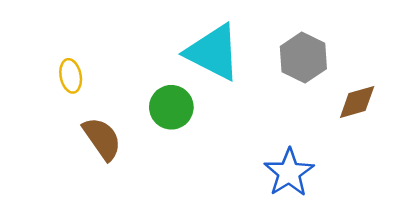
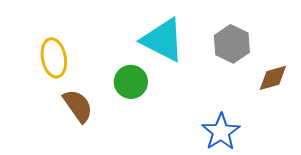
yellow ellipse: (71, 76) -> (54, 58), size x1.5

